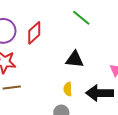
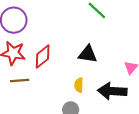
red diamond: (34, 33) -> (43, 56), moved

